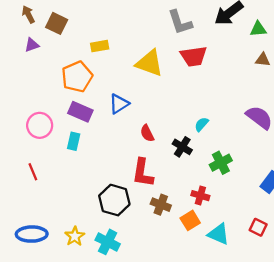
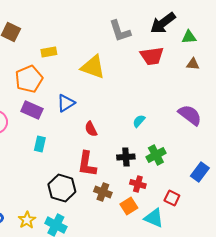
red trapezoid: (194, 56) -> (152, 56), moved
cyan rectangle: (74, 141) -> (40, 144), moved
black cross: (182, 147) -> (126, 157), moved, turned -36
red square: (258, 227) -> (172, 198), moved

